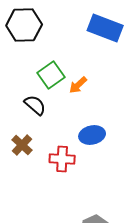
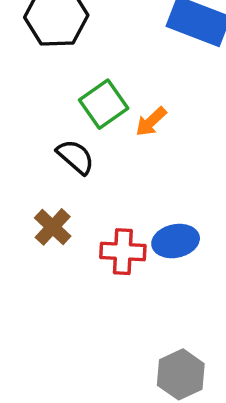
blue ellipse: (92, 135) -> (176, 241), moved

